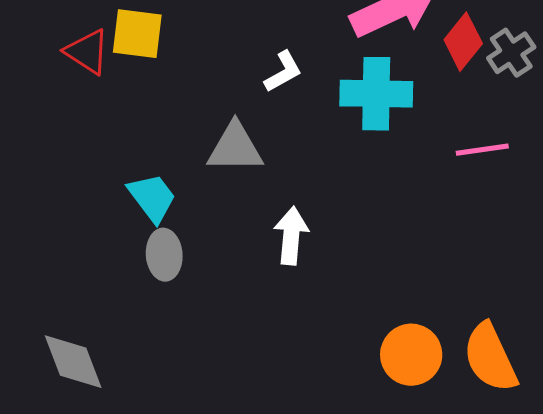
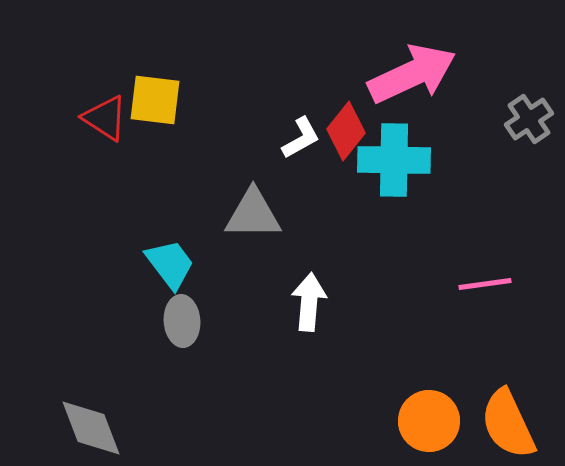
red diamond: (463, 42) -> (346, 131), moved
pink line: (482, 150) -> (485, 284), moved

